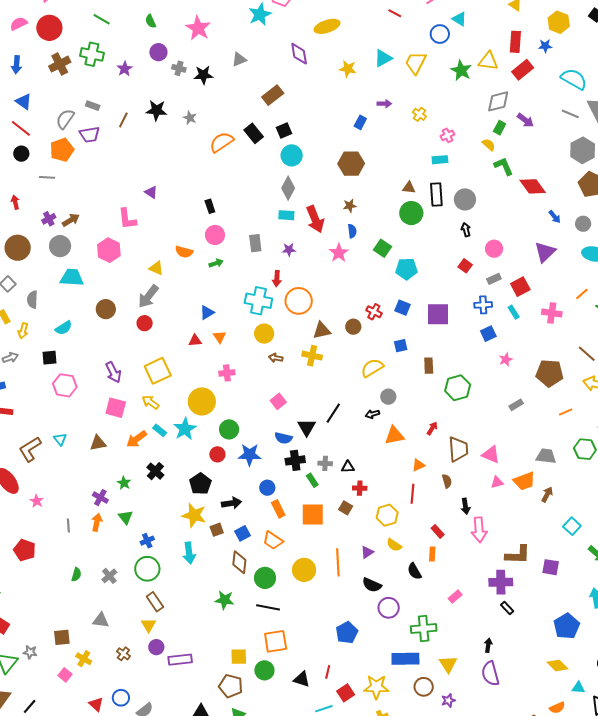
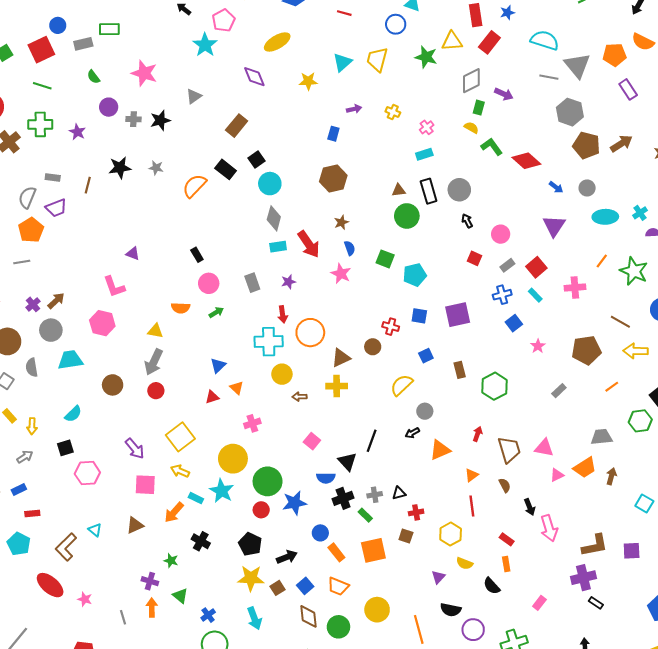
gray semicircle: (32, 300) -> (32, 367), moved
green circle: (229, 429) -> (268, 481), size x1.4
orange line: (338, 562) -> (419, 629), moved

